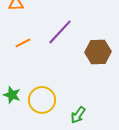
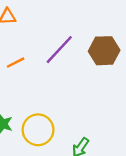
brown hexagon: (98, 52) -> (104, 51), moved

